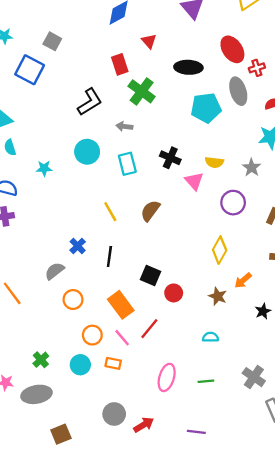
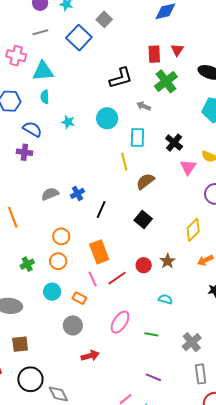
red triangle: (149, 41) -> (177, 50), moved
yellow line: (110, 212) -> (124, 162), moved
gray semicircle: (54, 271) -> (50, 194), moved
black square: (150, 276) -> (143, 220), moved
red circle: (174, 293) -> (144, 265), moved
brown star: (218, 296) -> (168, 261), moved
orange circle: (92, 335) -> (58, 261), moved
green cross: (41, 360) -> (27, 264), moved
gray circle: (114, 414) -> (73, 325), moved
purple line: (196, 432) -> (153, 377), moved

